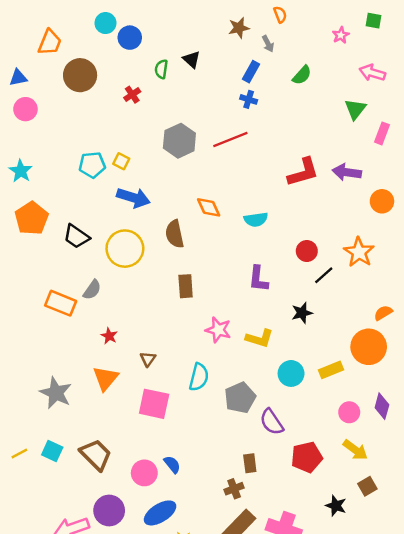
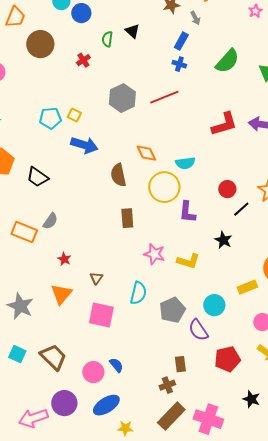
green semicircle: (302, 75) -> (227, 61), moved, size x1.5
yellow circle: (125, 249) -> (164, 187), moved
black star: (302, 313) -> (223, 240), turned -30
cyan circle: (291, 373) -> (214, 305), moved

